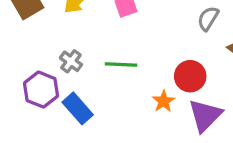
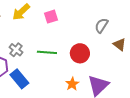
red circle: (190, 76) -> (80, 53), moved
orange star: (164, 101) -> (72, 84), moved

